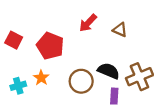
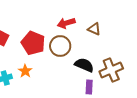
red arrow: (88, 23) -> (66, 23), turned 30
brown circle: (81, 81) -> (60, 46), moved

